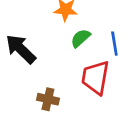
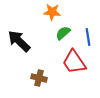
red trapezoid: (95, 78) -> (74, 62), turned -44

